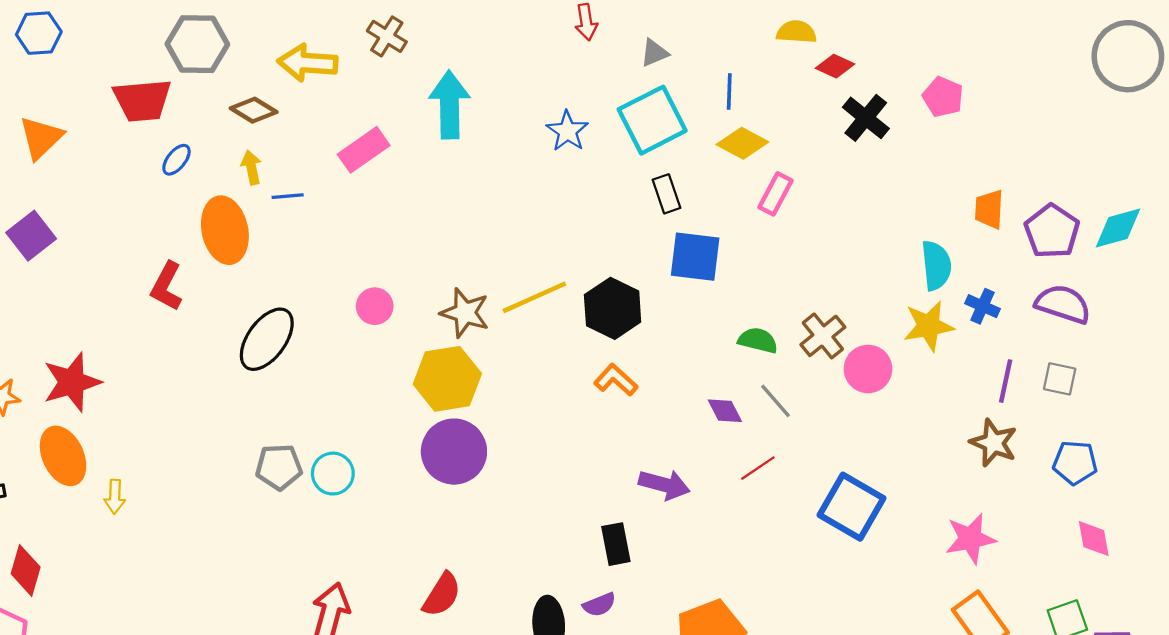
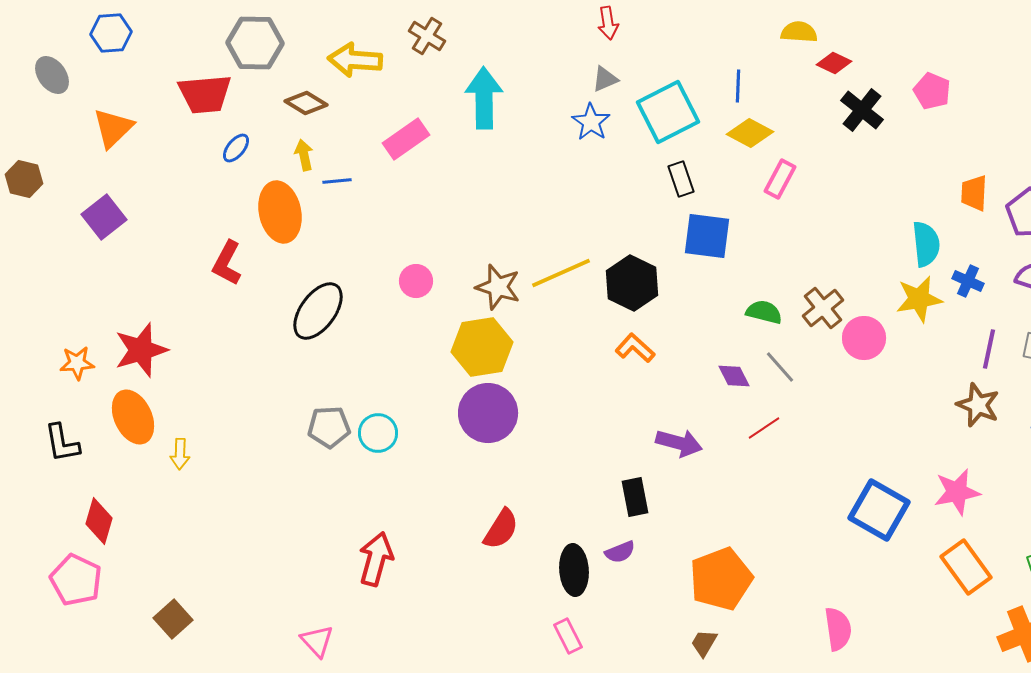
gray triangle: (654, 53) -> (605, 79), moved
blue square: (851, 507) -> (879, 510), moved
red semicircle: (442, 595) -> (501, 529), moved

